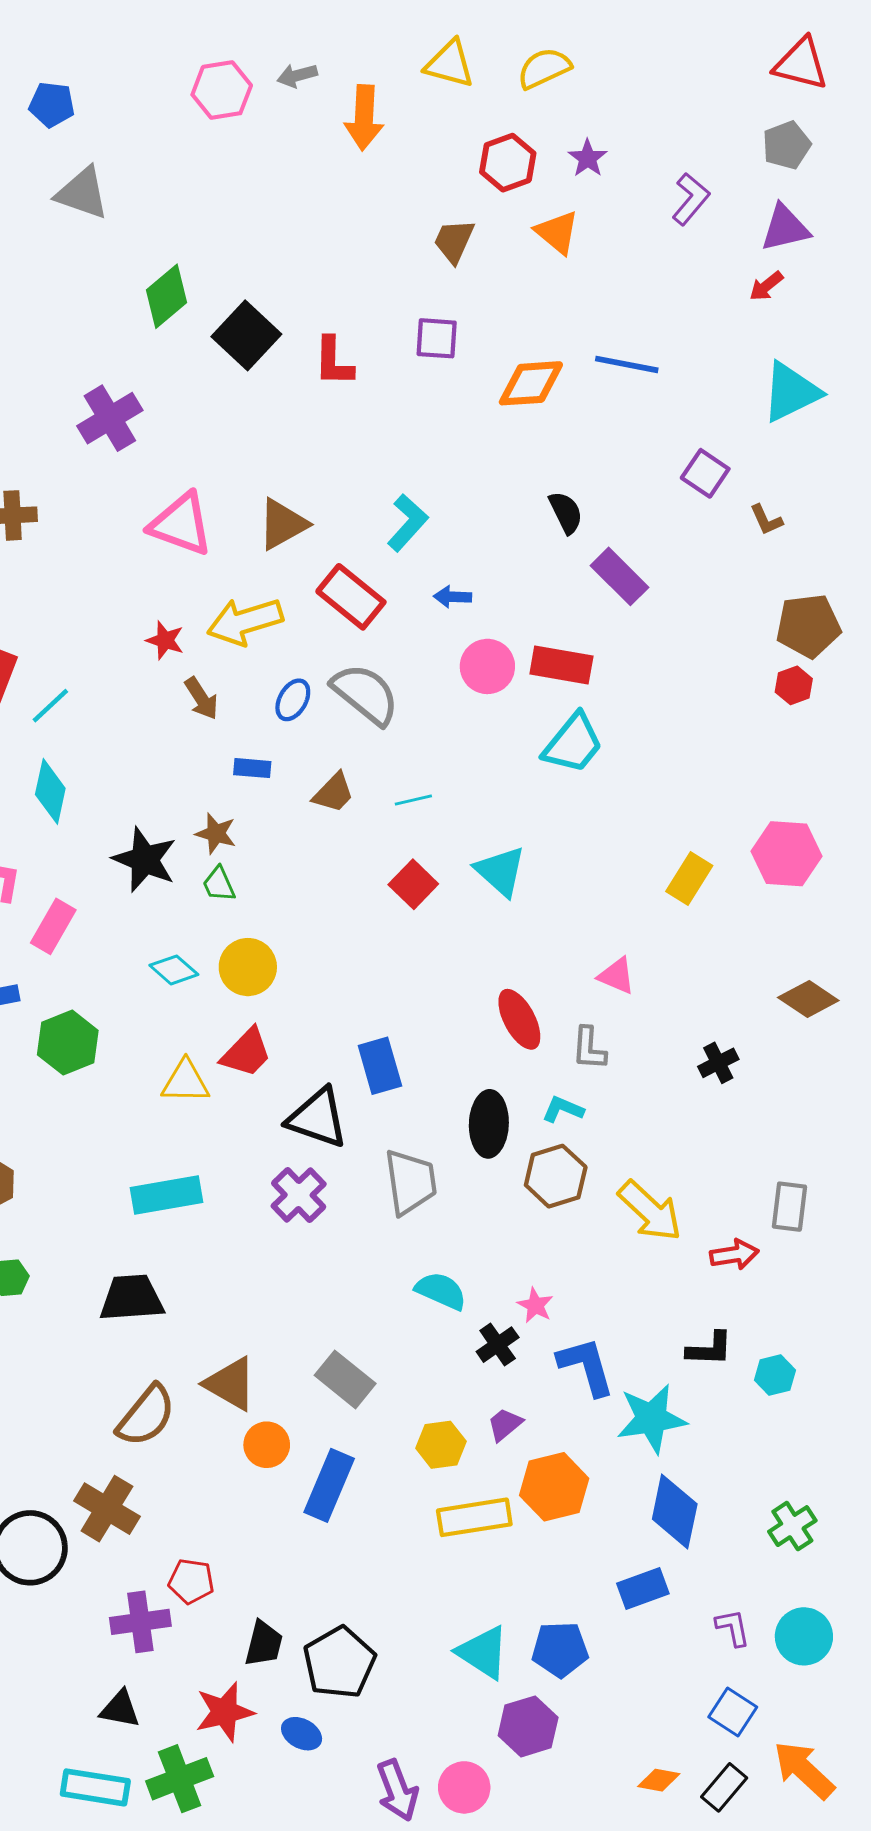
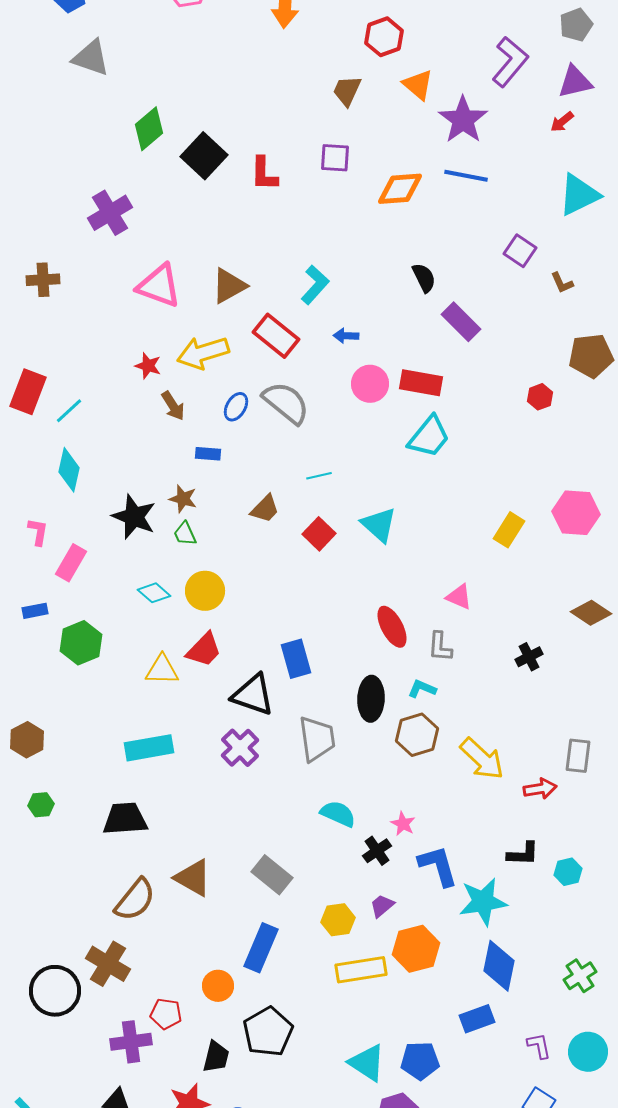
purple star: (588, 158) -> (463, 120), moved, size x1.8
purple L-shape: (691, 199) -> (510, 62), size x1.4
red hexagon: (794, 685) -> (540, 397), moved
brown trapezoid: (333, 793) -> (265, 509), moved
orange circle: (267, 1445) -> (218, 986), moved
black pentagon: (339, 1663) -> (268, 1032), moved

